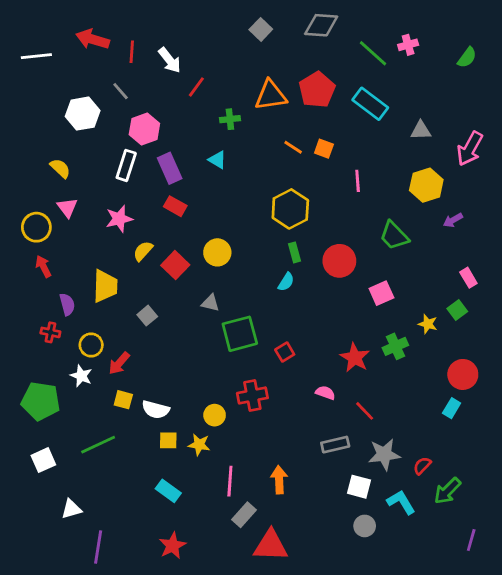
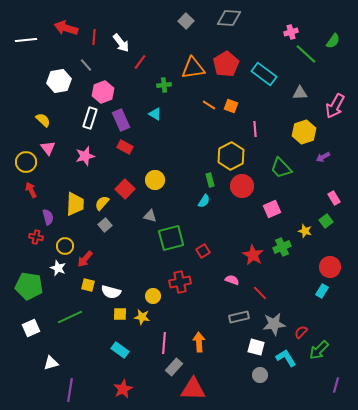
green line: (373, 53) -> (306, 54), moved
yellow hexagon: (290, 209) -> (231, 156), moved
yellow semicircle: (143, 251) -> (102, 203), moved

